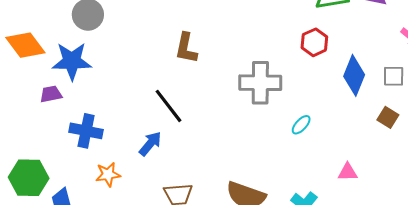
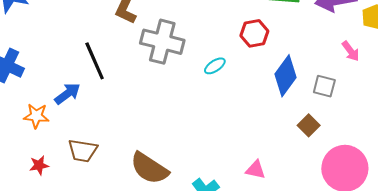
gray cross: (260, 83) -> (162, 42), moved
cyan ellipse: (301, 125) -> (215, 66), moved
orange star: (108, 174) -> (36, 116), moved

